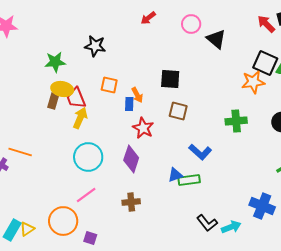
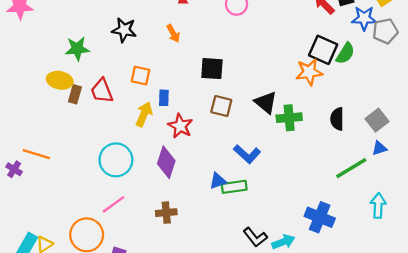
black triangle: (216, 39) -> (266, 103), moved
yellow ellipse: (62, 89) -> (60, 80), moved
orange arrow: (137, 95) -> (173, 33), moved
yellow arrow: (80, 118) -> (144, 114), moved

